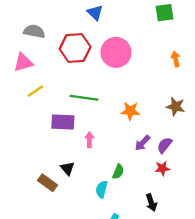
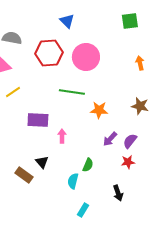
green line: (84, 98) -> (72, 92), moved

